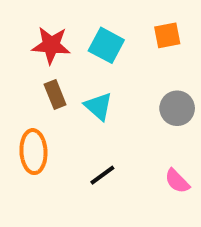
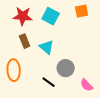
gray circle: (177, 108) -> (66, 68), moved
black line: (102, 175) -> (49, 82), turned 72

